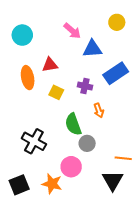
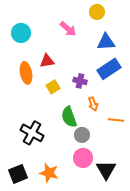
yellow circle: (117, 22) -> (97, 12), moved
blue triangle: (92, 49) -> (106, 42), moved
yellow square: (56, 92) -> (53, 87), turned 32
orange line: (123, 158) -> (116, 120), moved
pink circle: (71, 167) -> (83, 158), moved

